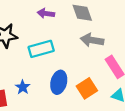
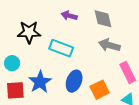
cyan rectangle: (41, 49) -> (61, 48), turned 30
blue star: (23, 87) -> (40, 82), size x1.6

